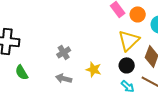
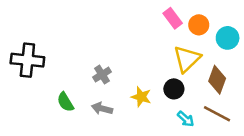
black circle: (127, 65) -> (174, 89), moved
green semicircle: (22, 72) -> (65, 102), moved

